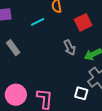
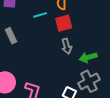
red square: (83, 22) -> (64, 23), moved

